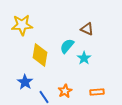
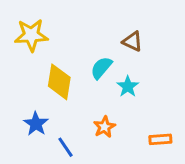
orange star: (65, 91) -> (104, 127), moved
orange rectangle: (97, 92) -> (160, 139), moved

